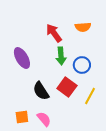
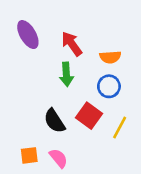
orange semicircle: (83, 27) -> (110, 57), moved
green arrow: (61, 56) -> (66, 74), moved
purple ellipse: (22, 58) -> (28, 35), moved

